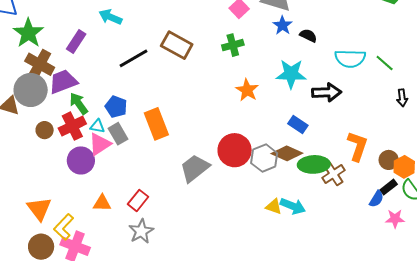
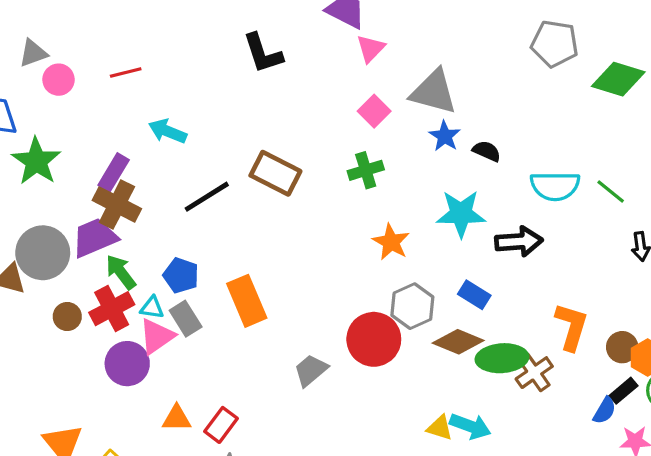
brown cross: (40, 64) -> (117, 205), moved
gray hexagon: (264, 158) -> (412, 306), moved
gray trapezoid: (195, 168) -> (311, 370), size x0.7
orange triangle: (102, 203) -> (177, 418), moved

